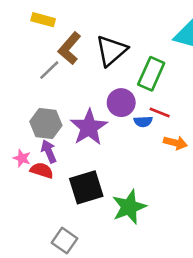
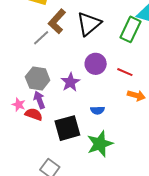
green rectangle: (151, 74) -> (131, 29), moved
blue semicircle: (143, 122) -> (97, 110), moved
purple star: (89, 127) -> (70, 82), size x0.7

